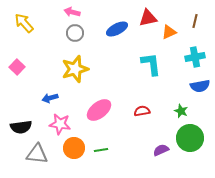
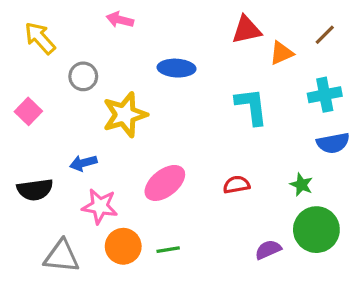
brown line: (195, 21) -> (325, 35), turned 32
blue ellipse: (117, 29) -> (177, 68), moved, turned 30
gray circle: (75, 33) -> (83, 76), moved
black semicircle: (21, 127) -> (35, 190), moved

